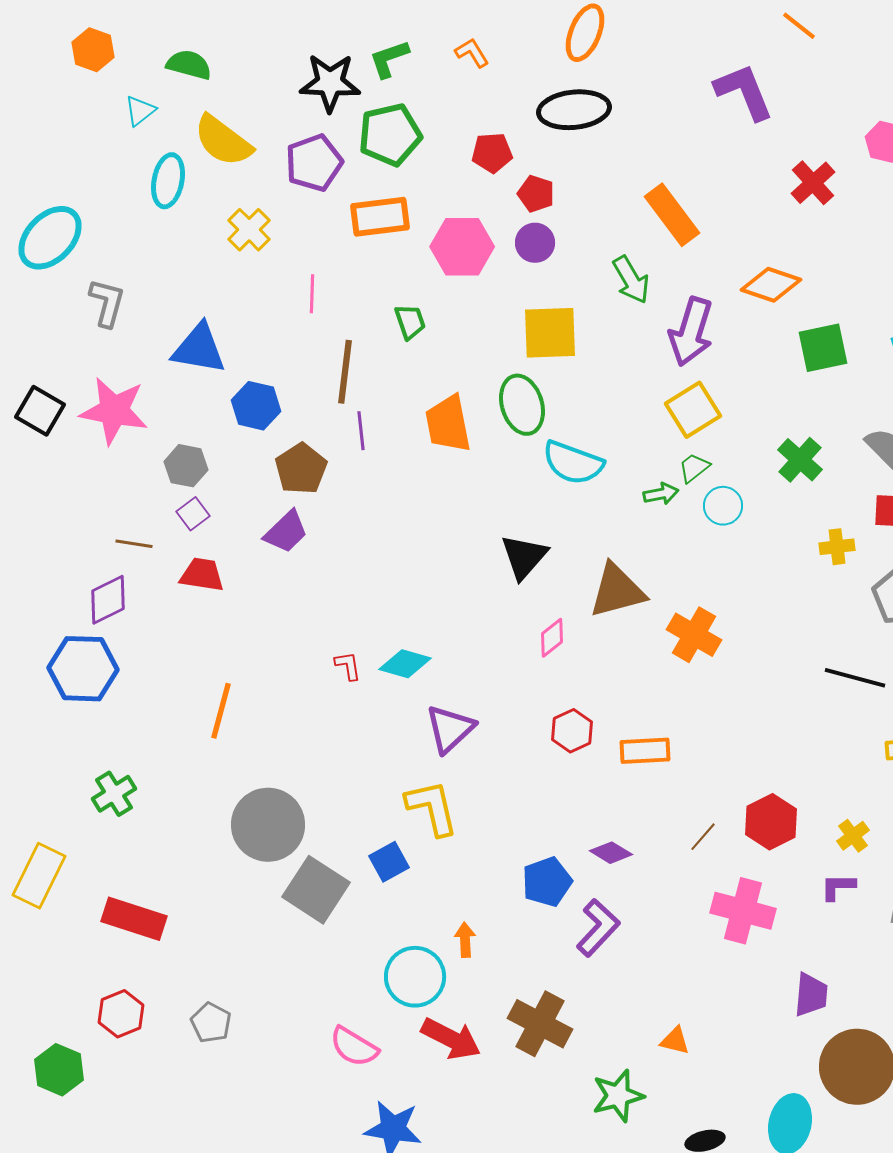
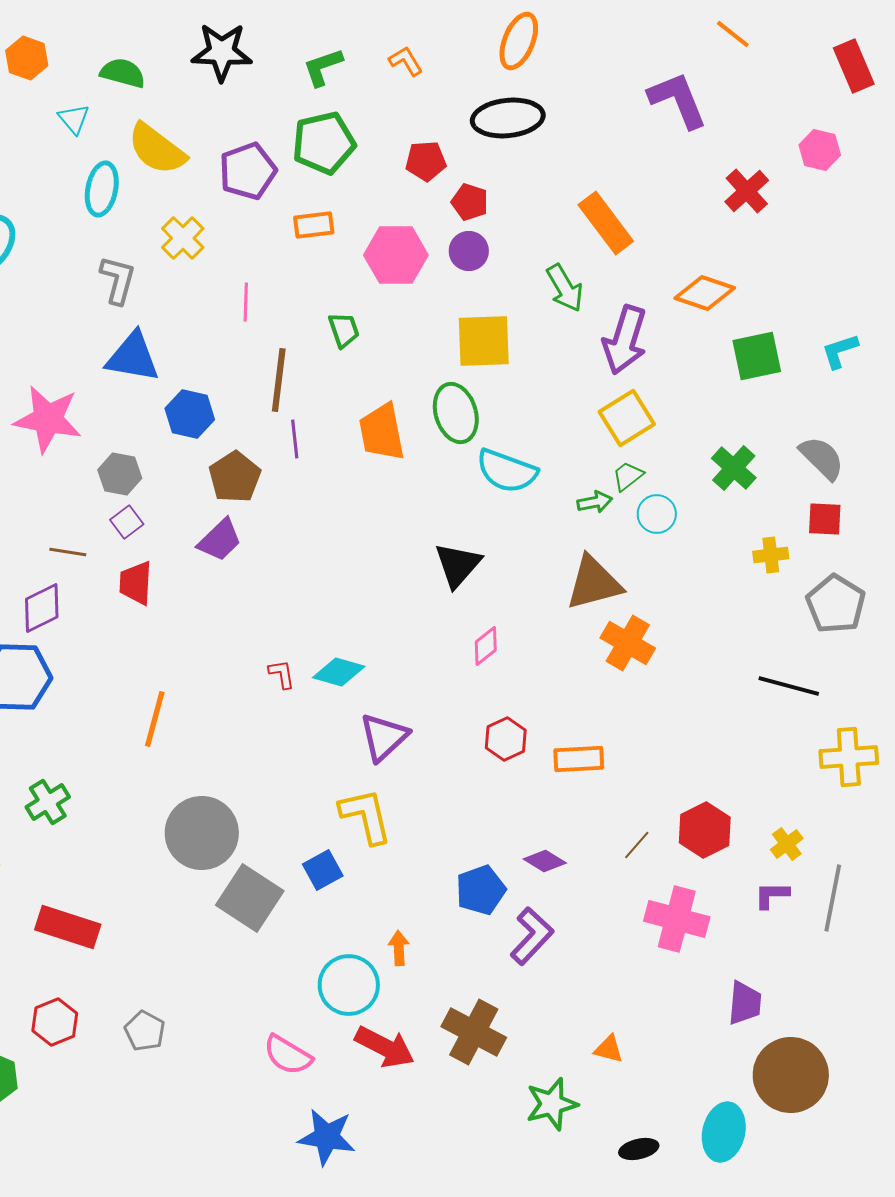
black star: (330, 83) -> (222, 52), moved
cyan triangle: (140, 111) -> (74, 119), turned -32
orange rectangle: (380, 217) -> (314, 225), size x0.7
gray L-shape: (107, 303) -> (118, 280), moved
red trapezoid: (202, 575) -> (136, 583), turned -96
brown triangle: (617, 591) -> (594, 583), moved

